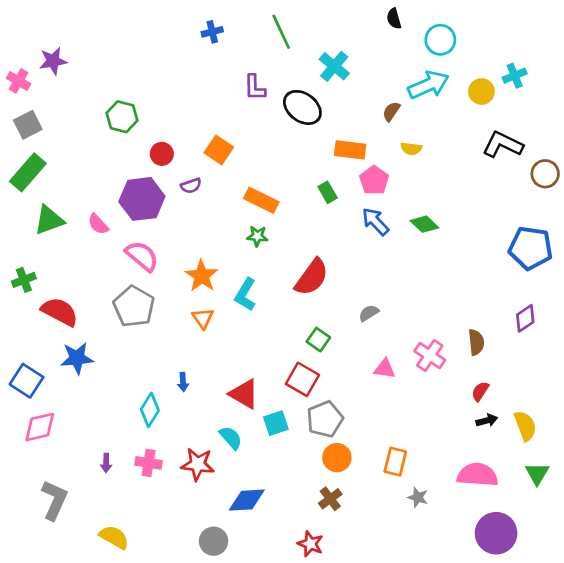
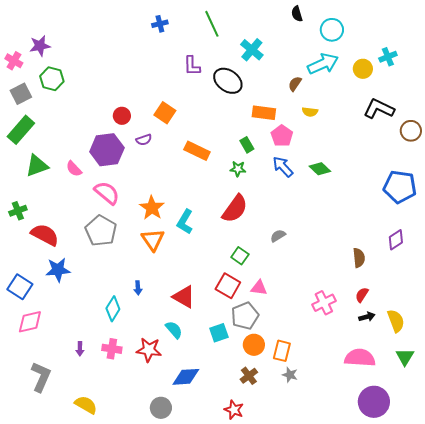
green hexagon: (122, 117) -> (52, 79), moved
green star: (257, 236) -> (238, 169), moved
orange triangle: (203, 318) -> (153, 240), size x1.4
pink cross: (430, 355) -> (324, 303), moved, turned 30
pink triangle: (385, 369) -> (259, 288), moved
cyan square: (276, 423) -> (219, 333), moved
orange rectangle: (395, 462) -> (282, 351), moved
gray star: (418, 497) -> (290, 375), moved

